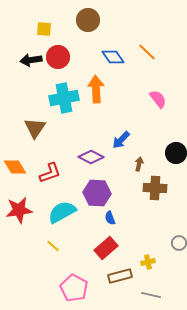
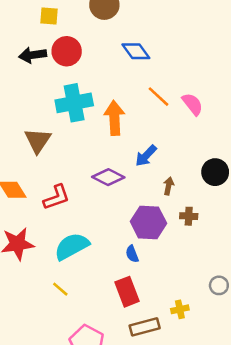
orange line: (147, 52) -> (159, 97), moved
orange arrow: (96, 89) -> (114, 118), moved
brown cross: (155, 188) -> (189, 216), size x0.6
purple hexagon: (97, 193) -> (148, 222), moved
red rectangle: (106, 248) -> (127, 292), turned -70

